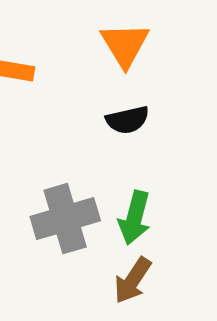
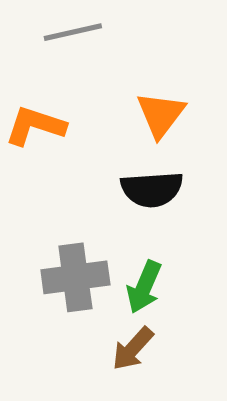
black semicircle: (127, 120) -> (152, 189), size x1.4

